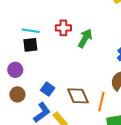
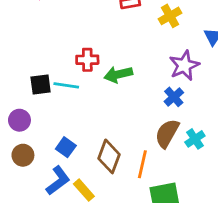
cyan line: (31, 31) -> (66, 85), moved
green arrow: (85, 38) -> (118, 74), turned -132
brown diamond: (78, 96) -> (109, 156), turned 45

